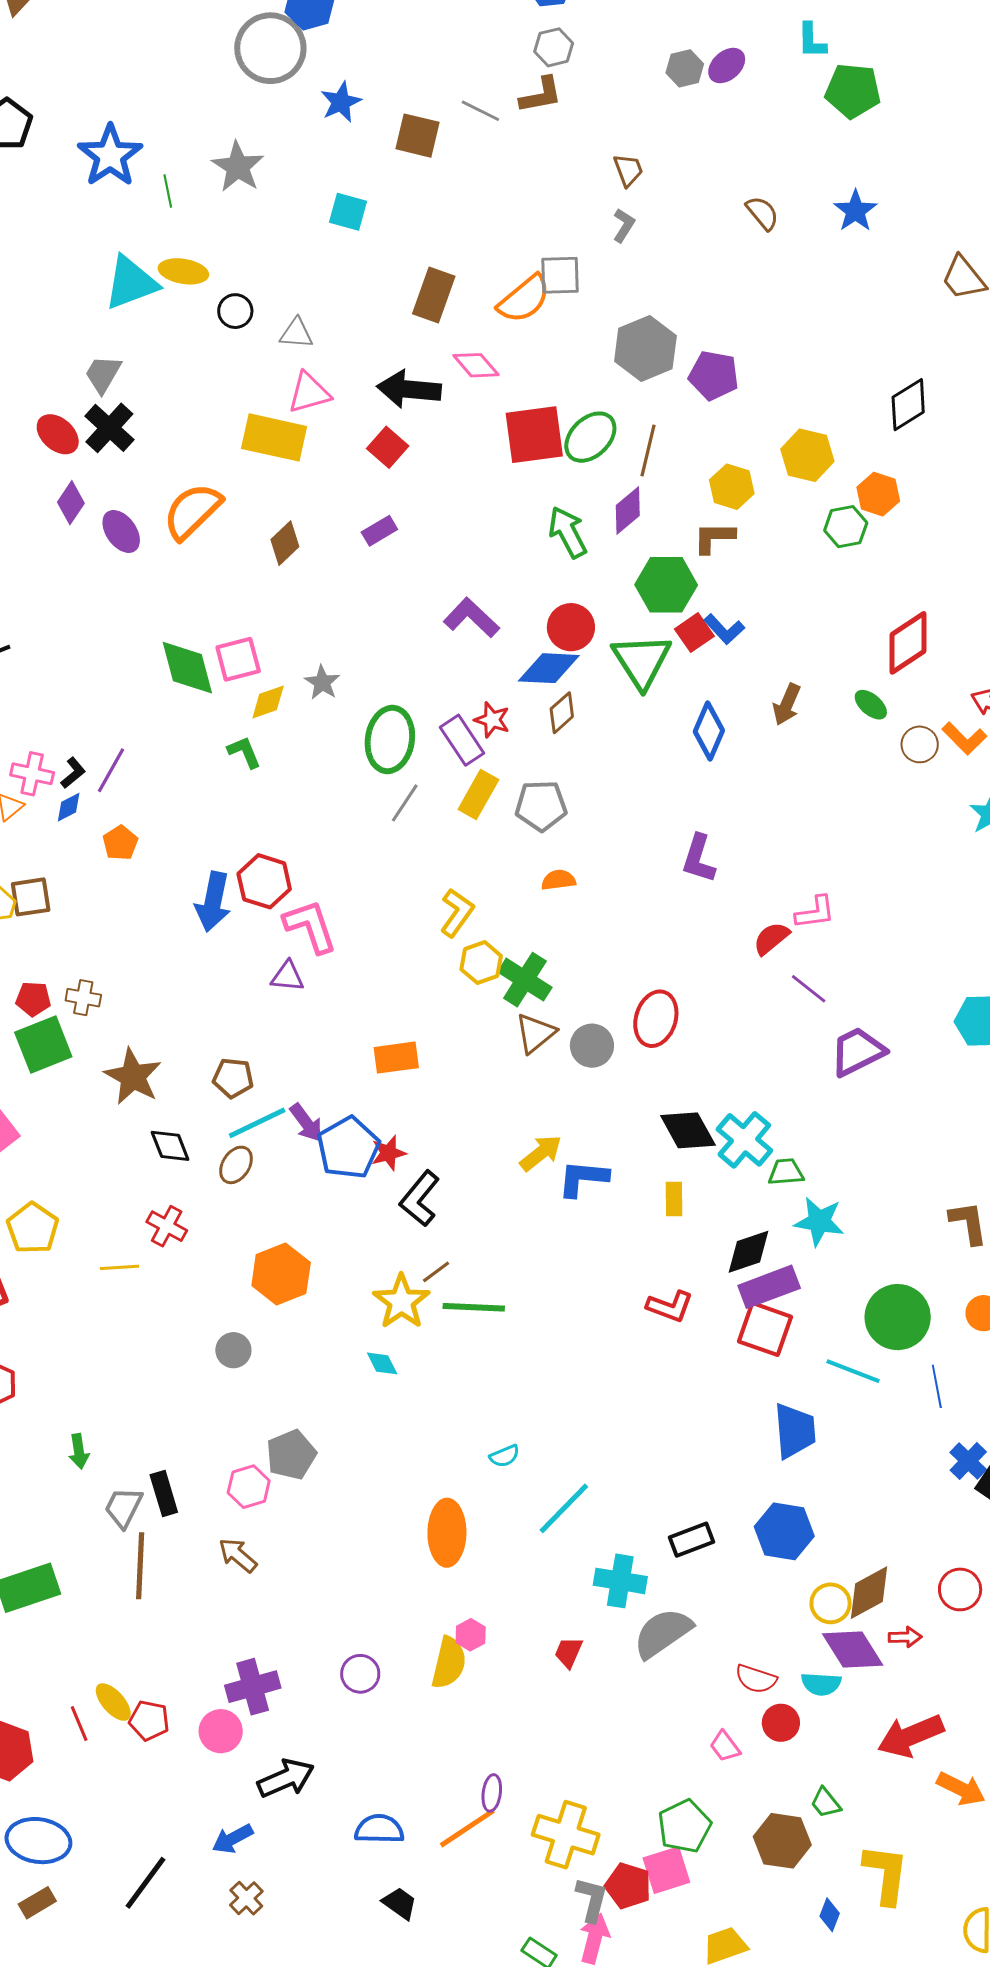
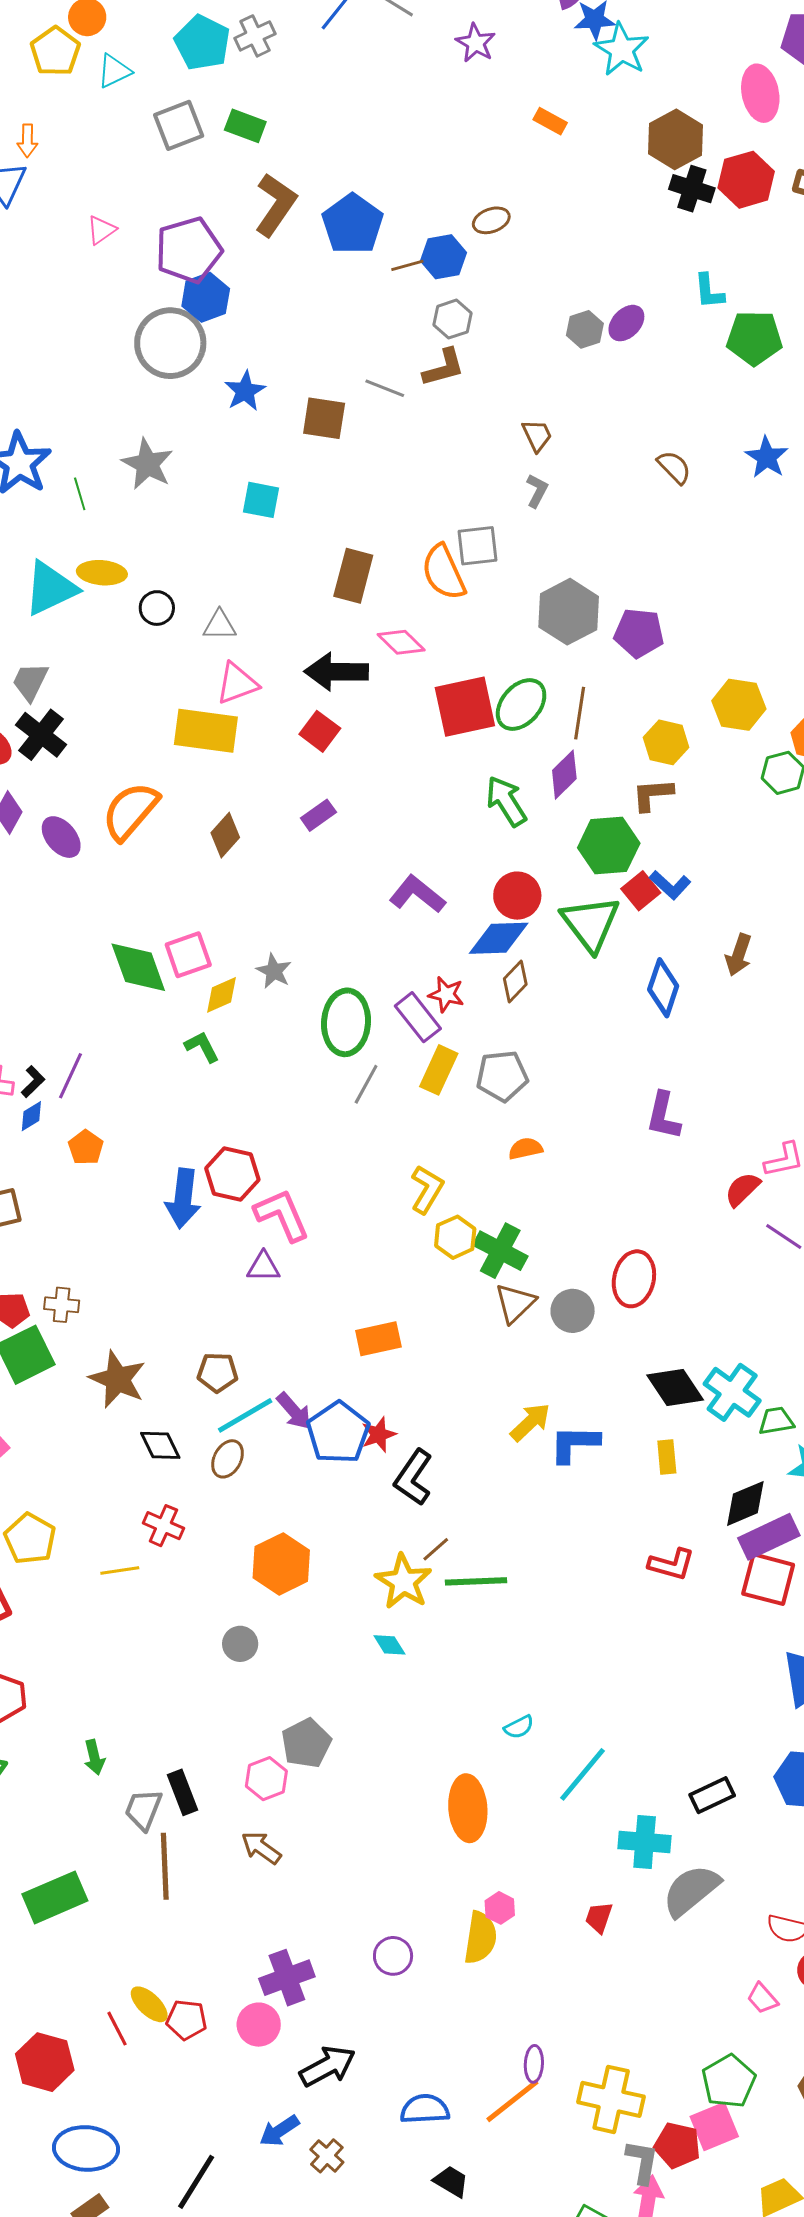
orange semicircle: (524, 299) -> (444, 572), turned 110
brown cross: (246, 1898) -> (327, 2156), moved

